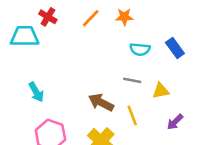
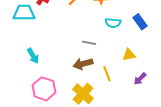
gray line: (132, 80) -> (89, 43), moved
brown arrow: (101, 102) -> (83, 64), turned -42

